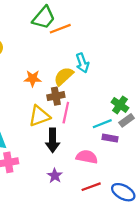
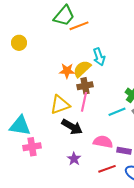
orange star: (33, 78) -> (67, 71), moved
brown cross: (56, 96) -> (85, 86), moved
purple rectangle: (110, 138) -> (124, 151), moved
black arrow: (53, 140) -> (72, 127), turned -60

